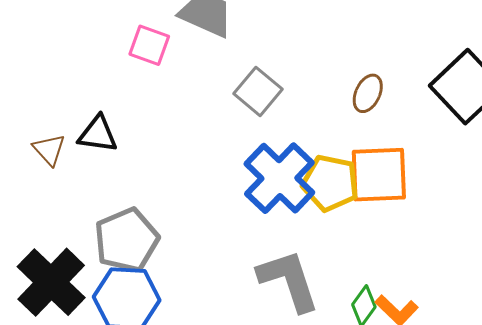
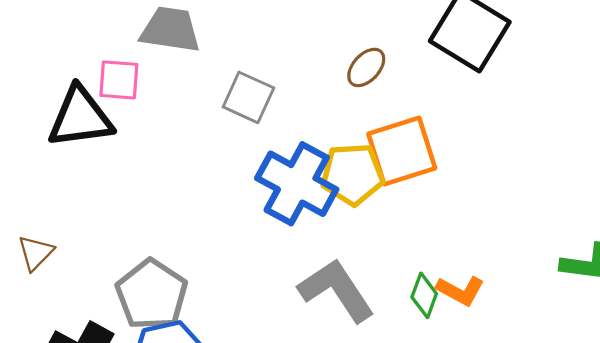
brown ellipse: (368, 93) -> (366, 67), turned 33
black triangle: (98, 134) -> (80, 117), moved, size x1.5
brown triangle: (49, 150) -> (36, 253), moved, turned 42

